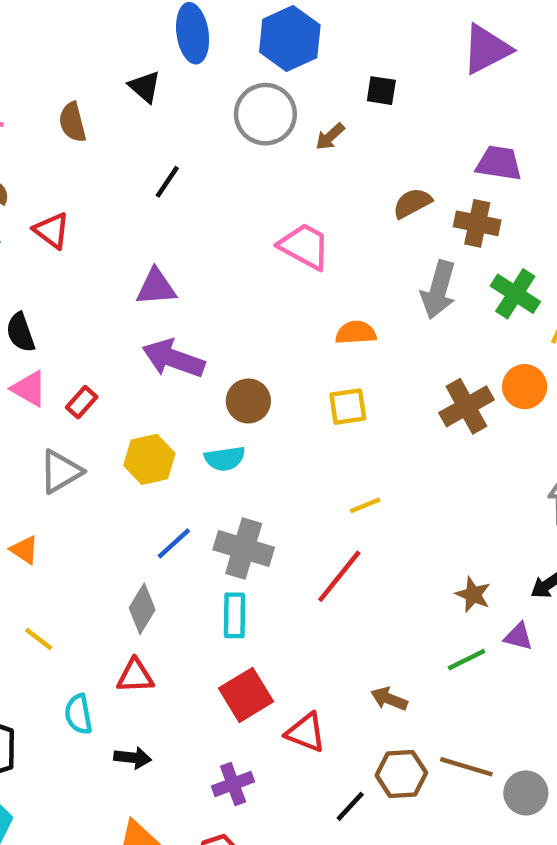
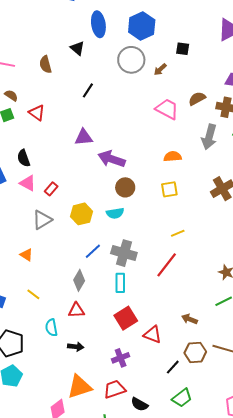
pink trapezoid: (304, 246) -> (167, 109), moved
purple arrow: (173, 359) -> (112, 159), moved

